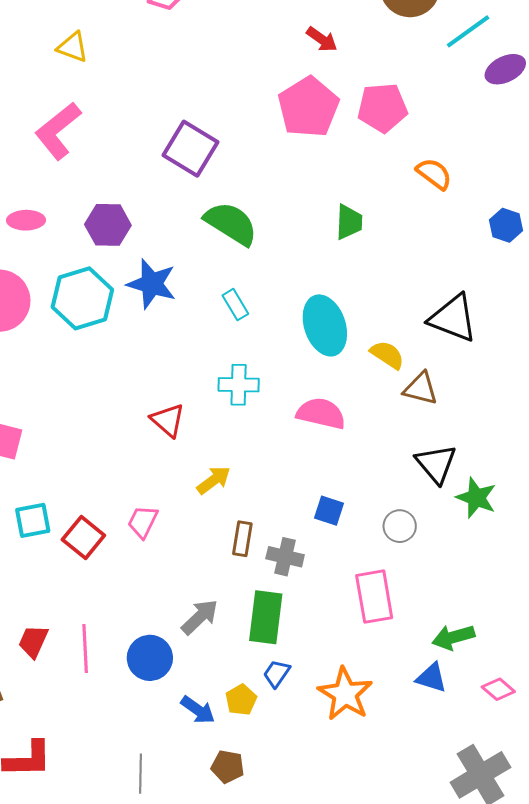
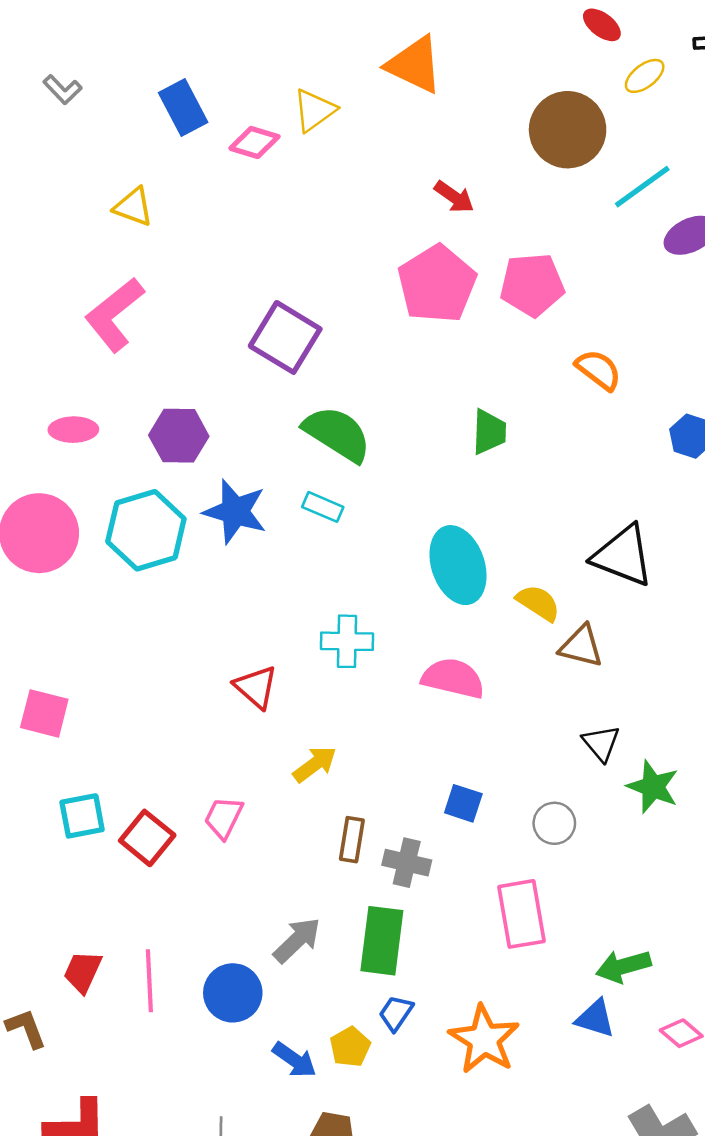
cyan rectangle: (235, 305) -> (323, 507), moved, turned -36
black triangle: (436, 464) -> (601, 743), size x0.7

